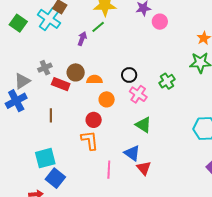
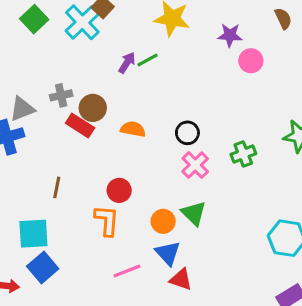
green line: (98, 27) -> (148, 60), moved
brown circle: (76, 72) -> (93, 108), moved
orange circle: (107, 99) -> (163, 221), moved
brown line: (51, 115) -> (57, 187), moved
red triangle: (144, 168) -> (181, 279), turned -42
pink line: (109, 170) -> (127, 271), turned 54

